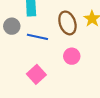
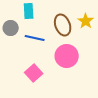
pink circle: (72, 56) -> (67, 56), size x1.5

